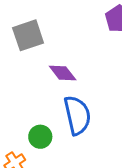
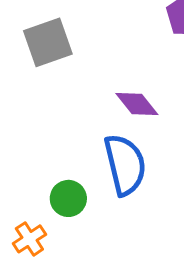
purple diamond: (63, 73) -> (137, 104), moved

